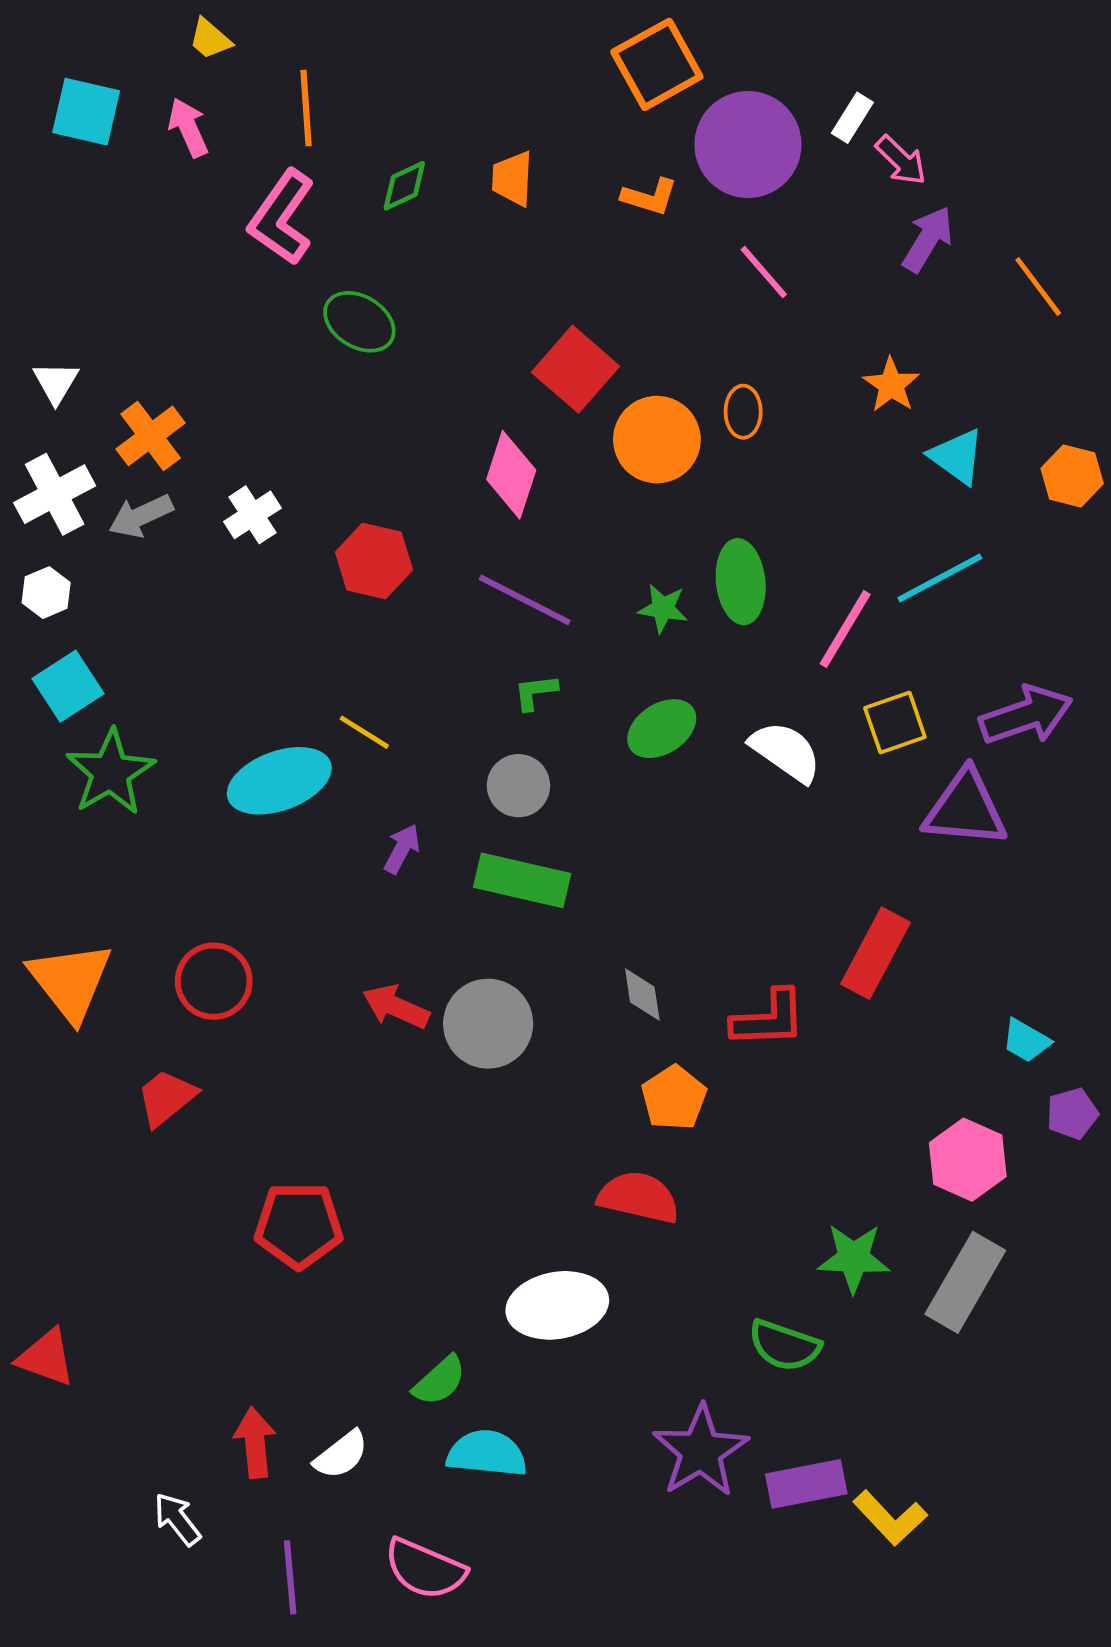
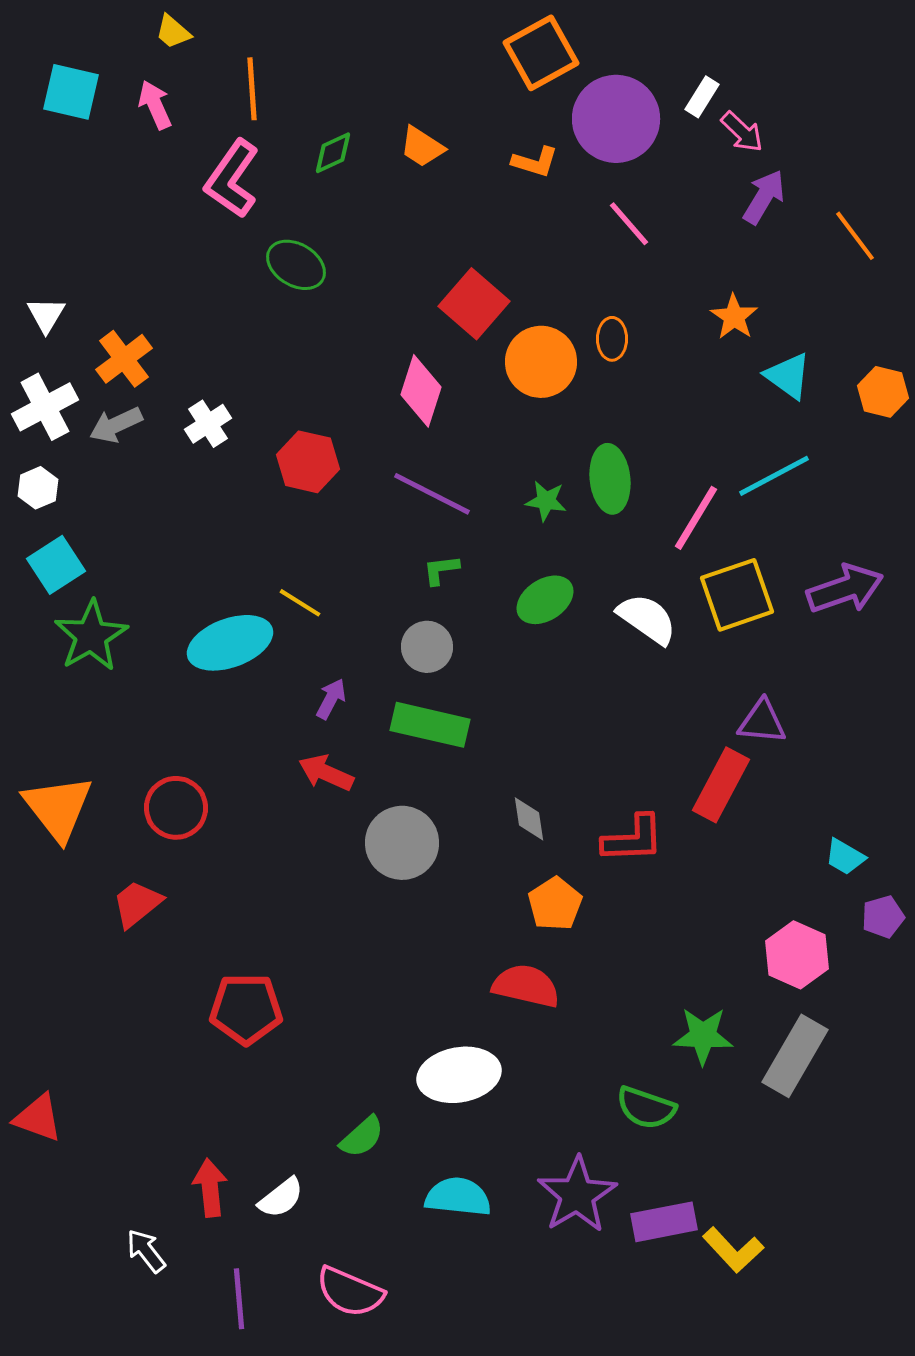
orange trapezoid: (512, 179) -> (422, 147), turned -60
yellow square: (895, 723) -> (737, 595), size x1.4
purple triangle: (965, 809) -> (762, 722), moved, size x0.7
red arrow: (396, 1007) -> (326, 773), moved
cyan semicircle: (487, 1454) -> (458, 1197), moved

